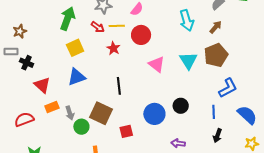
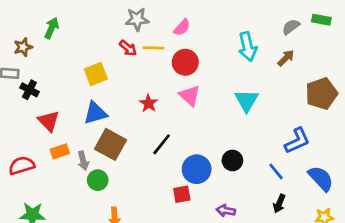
green arrow: (68, 19) -> (52, 28), moved, size x0.7
red star: (113, 48) -> (149, 103), moved
brown pentagon: (216, 55) -> (321, 94), moved
pink triangle: (157, 64) -> (190, 96), moved
black line: (119, 86) -> (162, 144), moved, turned 42
blue line: (214, 112) -> (276, 171), turned -40
brown square: (101, 113) -> (110, 144), moved
red square: (126, 131) -> (182, 194), moved

